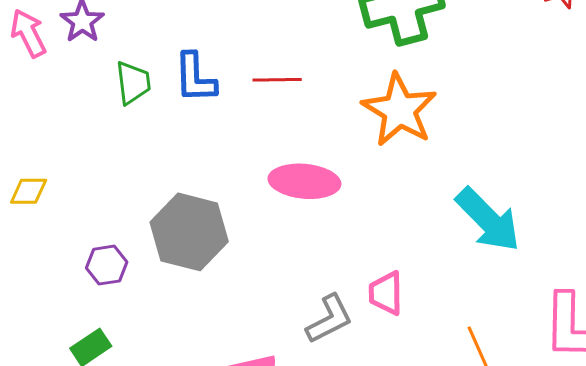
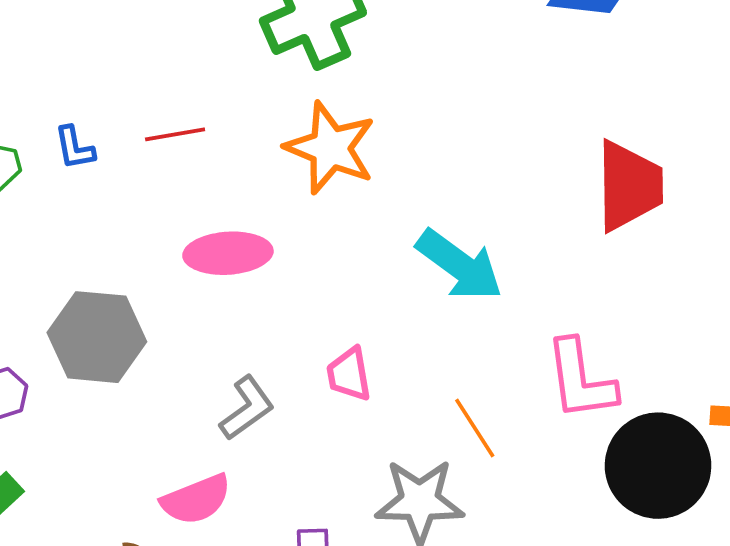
blue L-shape: (195, 78) -> (75, 148), size x0.7
gray L-shape: (329, 319) -> (247, 408), moved

